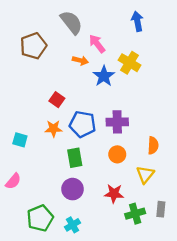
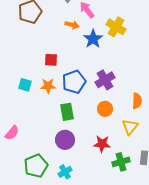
red square: (57, 100) -> (51, 60), turned -32
purple cross: (117, 122) -> (105, 80), turned -30
blue pentagon: (83, 124) -> (74, 82), turned -30
cyan square: (20, 140) -> (25, 85), moved

